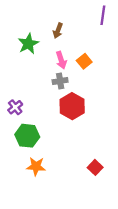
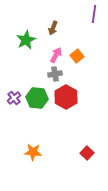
pink arrow: (61, 60) -> (56, 55), turned -133
green hexagon: (27, 136) -> (37, 98), moved

